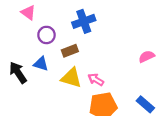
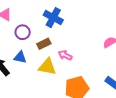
blue cross: (84, 21) -> (53, 18), turned -36
pink arrow: (96, 80) -> (65, 55), moved

